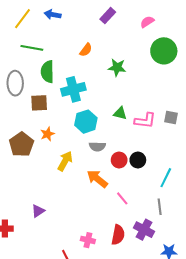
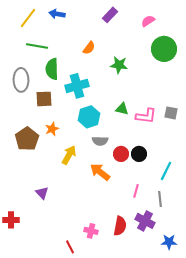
pink line: (122, 198) -> (136, 191), moved, turned 56
purple triangle: (38, 211) -> (42, 193), moved, turned -40

